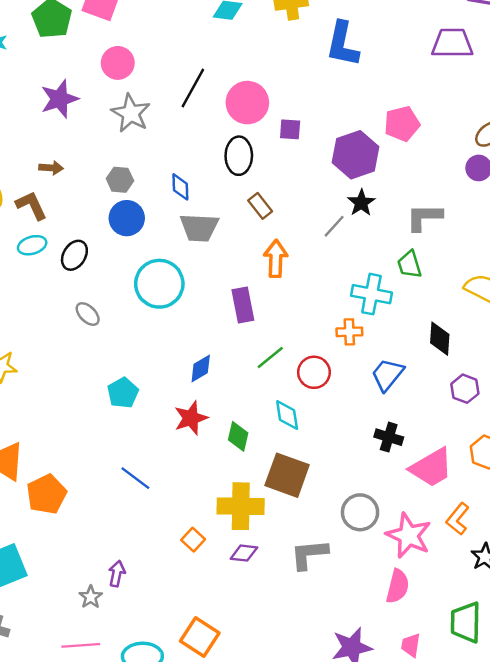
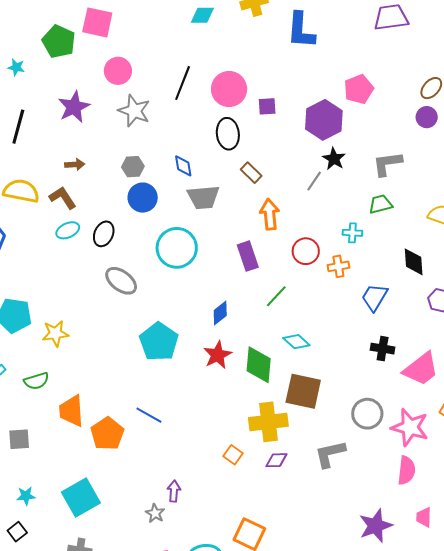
green trapezoid: (409, 264) -> (380, 204), turned 100
cyan cross: (371, 294) -> (352, 233), size x0.6
gray ellipse: (88, 314) -> (121, 281), size x1.5
red circle: (314, 372) -> (306, 251), moved
cyan pentagon: (123, 393) -> (159, 342), size x1.5
cyan diamond: (287, 415) -> (296, 342), turned -32
green diamond: (238, 436) -> (259, 365), size x1.5
blue line: (135, 478) -> (149, 415), moved

